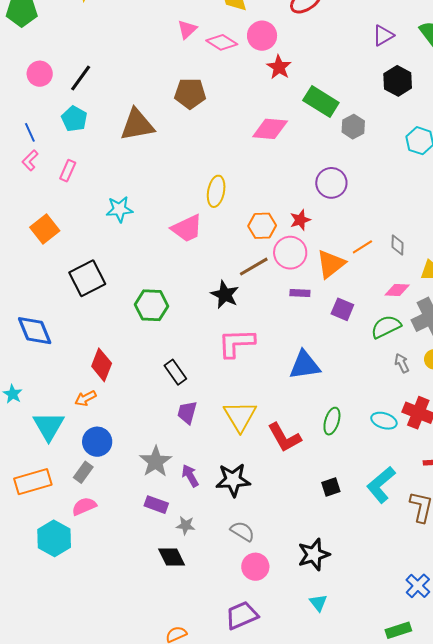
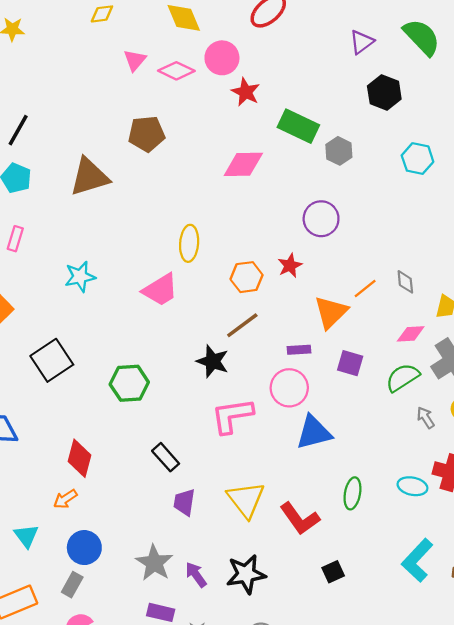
pink circle: (290, 253) -> (289, 388), moved
cyan triangle: (49, 426) -> (26, 536), size x0.7
black square: (331, 487) -> (333, 572), moved

